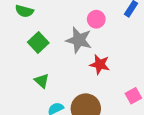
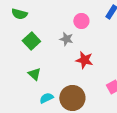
gray star: (79, 40) -> (66, 39), size x0.6

